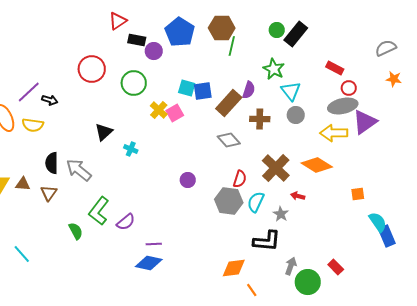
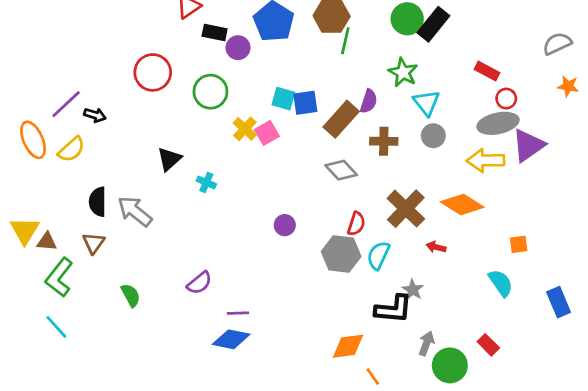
green circle: (277, 30) -> (407, 19), size x1.5
yellow semicircle: (33, 125) -> (72, 149), turned -50
brown triangle: (23, 184) -> (47, 242), moved
green L-shape: (99, 211) -> (59, 277), moved
gray star: (281, 214) -> (413, 290), moved
cyan semicircle: (378, 222) -> (501, 283), moved

